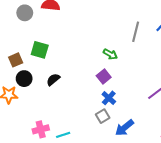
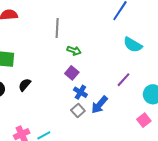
gray line: (136, 32) -> (57, 28), moved
blue arrow: (124, 128) -> (100, 105), moved

